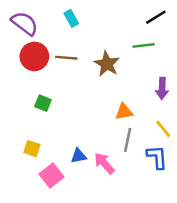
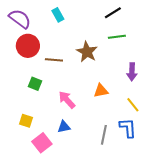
black line: (156, 17) -> (113, 13), moved
brown line: (66, 58) -> (54, 60), moved
gray line: (128, 140) -> (104, 135), moved
pink arrow: (104, 163) -> (67, 100), moved

